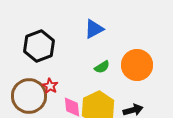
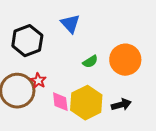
blue triangle: (94, 29) -> (70, 24), moved, turned -45

